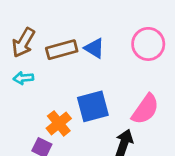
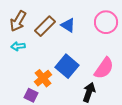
brown rectangle: (62, 50) -> (45, 26), turned -30
blue square: (93, 106) -> (67, 66), turned -35

